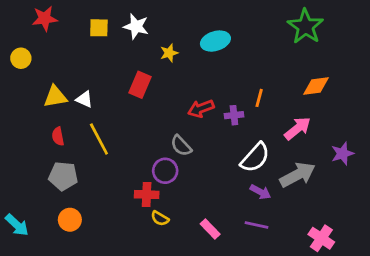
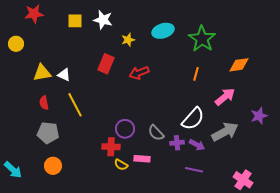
green star: (305, 26) -> (202, 39), moved
red arrow: (201, 109) -> (139, 73), moved
purple cross: (234, 115) -> (177, 143), moved
gray semicircle: (181, 146) -> (156, 133), moved
pink rectangle: (210, 229) -> (142, 159), moved, turned -42

